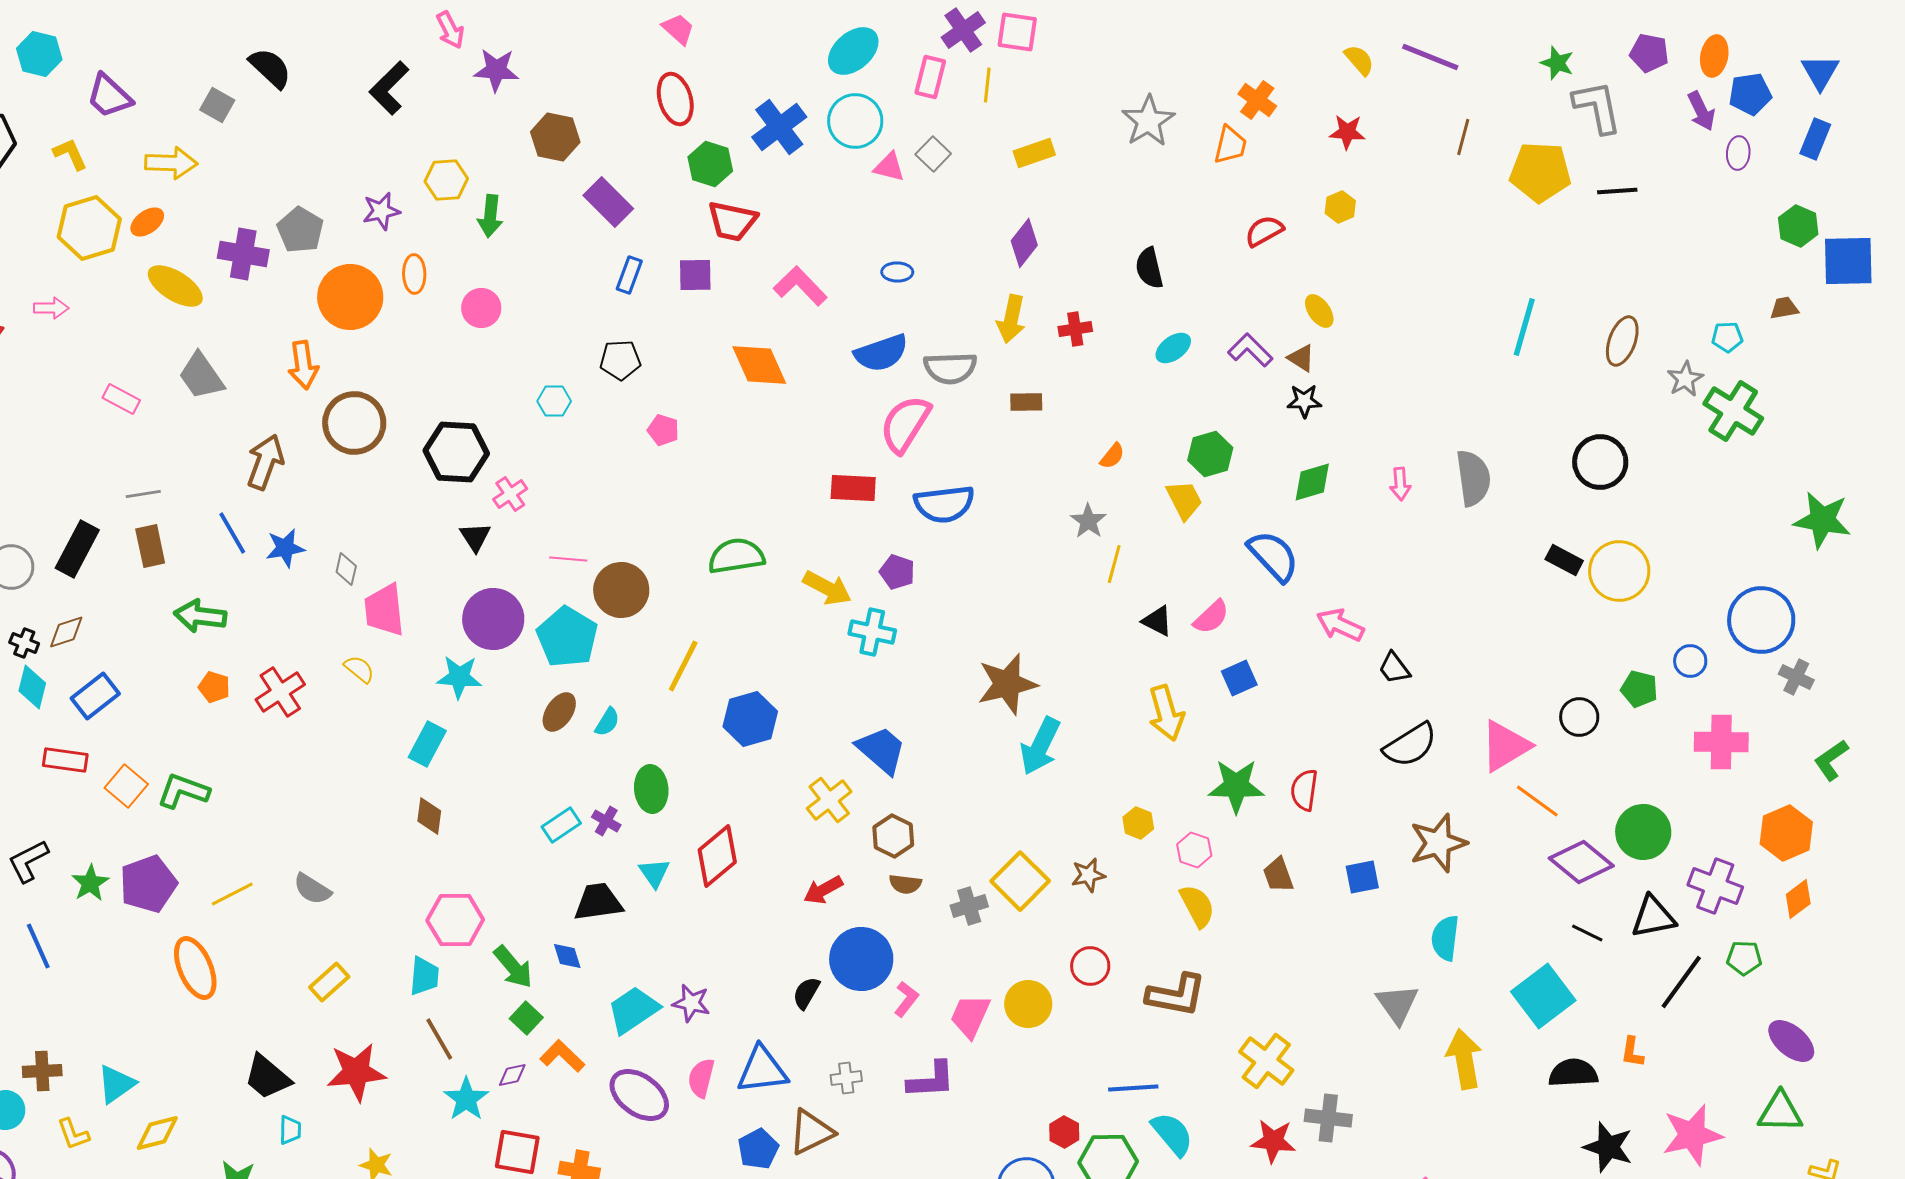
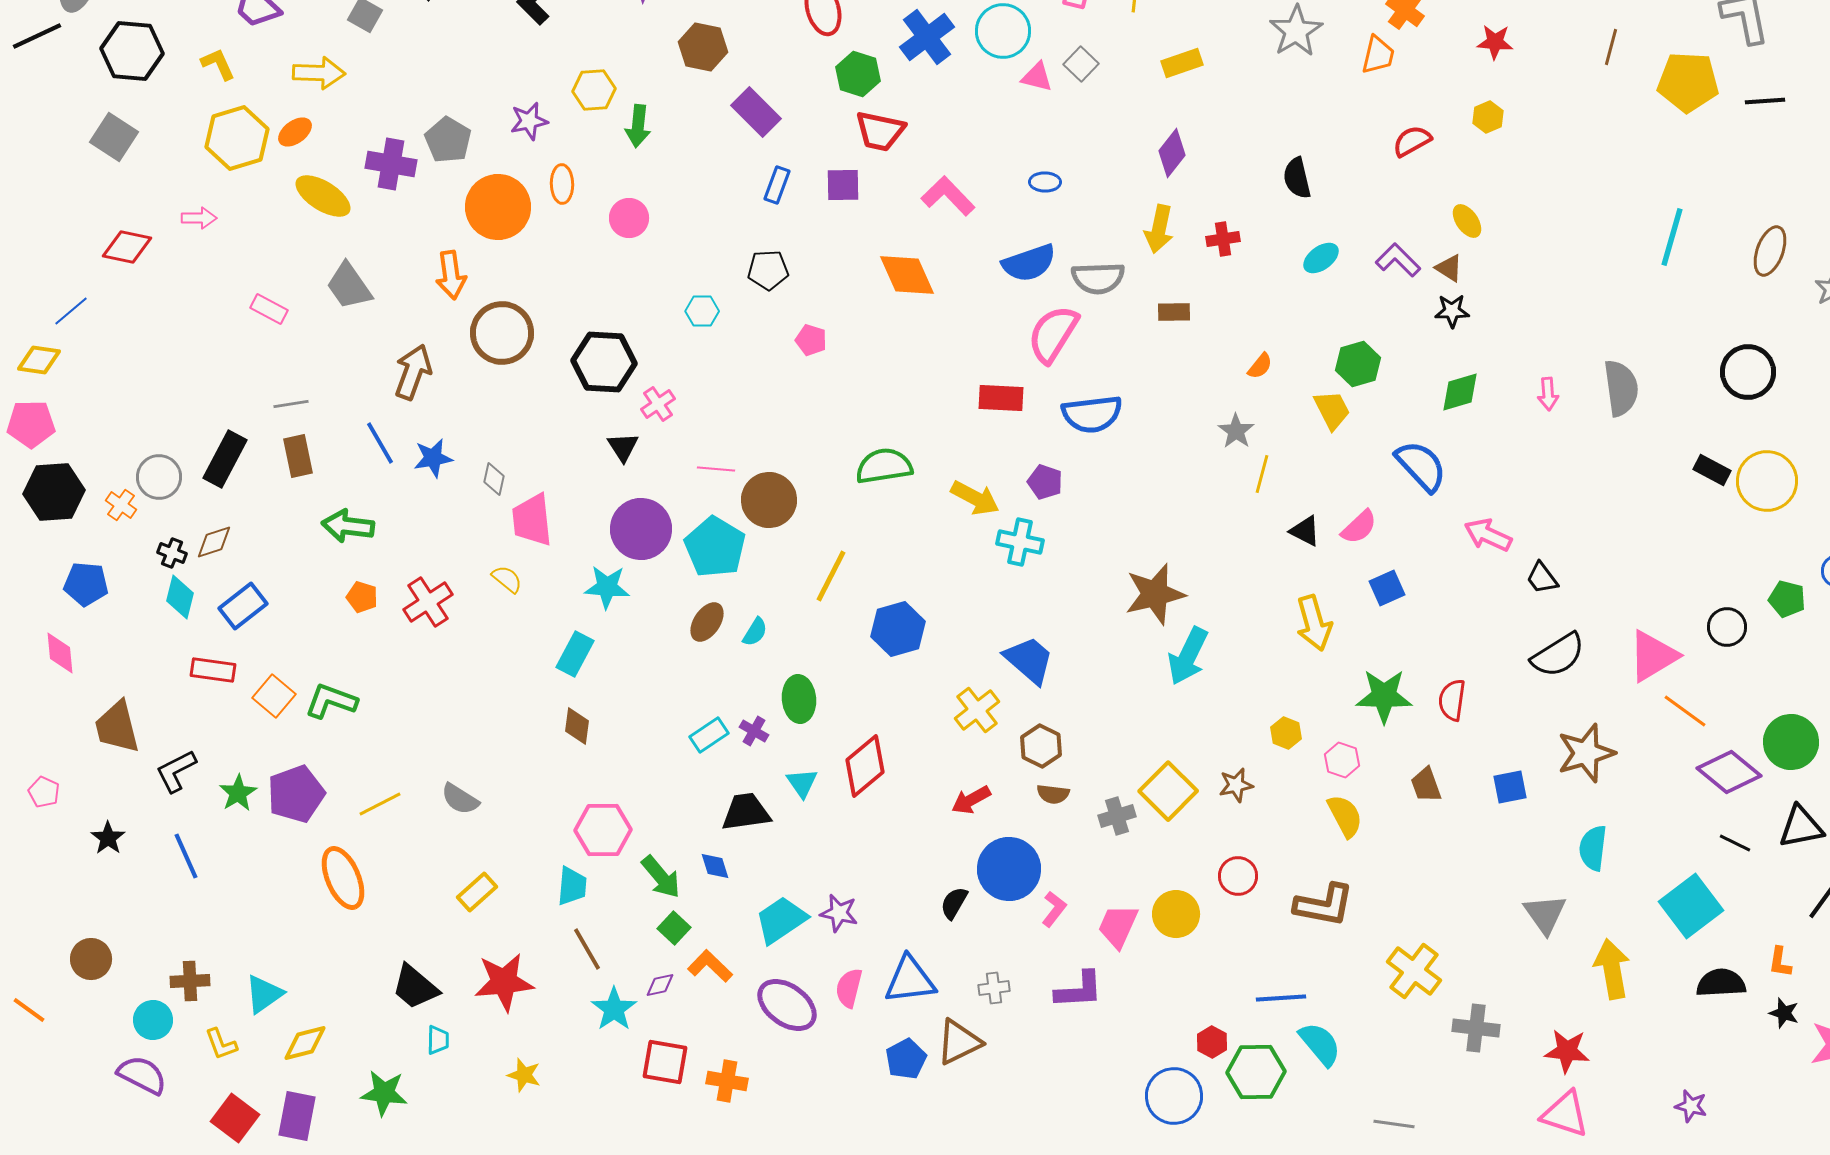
red star: (1273, 1141) -> (1567, 1051), moved
black star: (1608, 1147) -> (1784, 1013), moved, size x0.6

